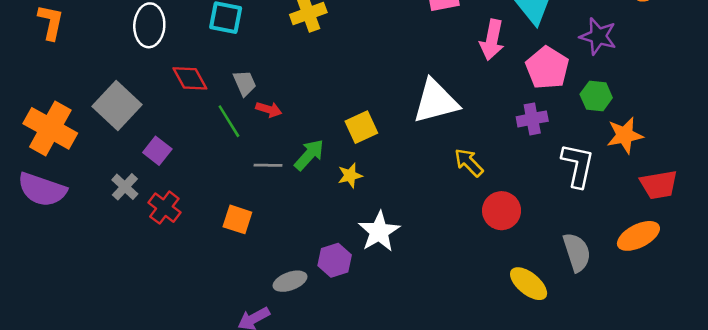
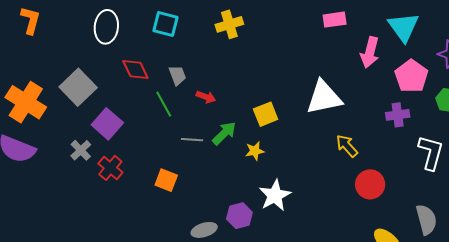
red arrow: (269, 109) -> (206, 97), moved
purple square: (157, 151) -> (107, 124), size x1.4

